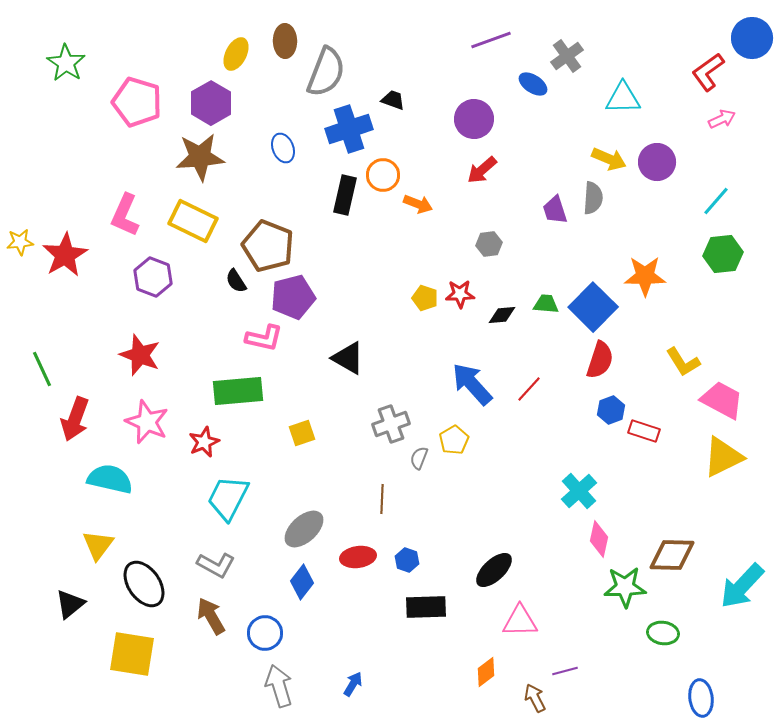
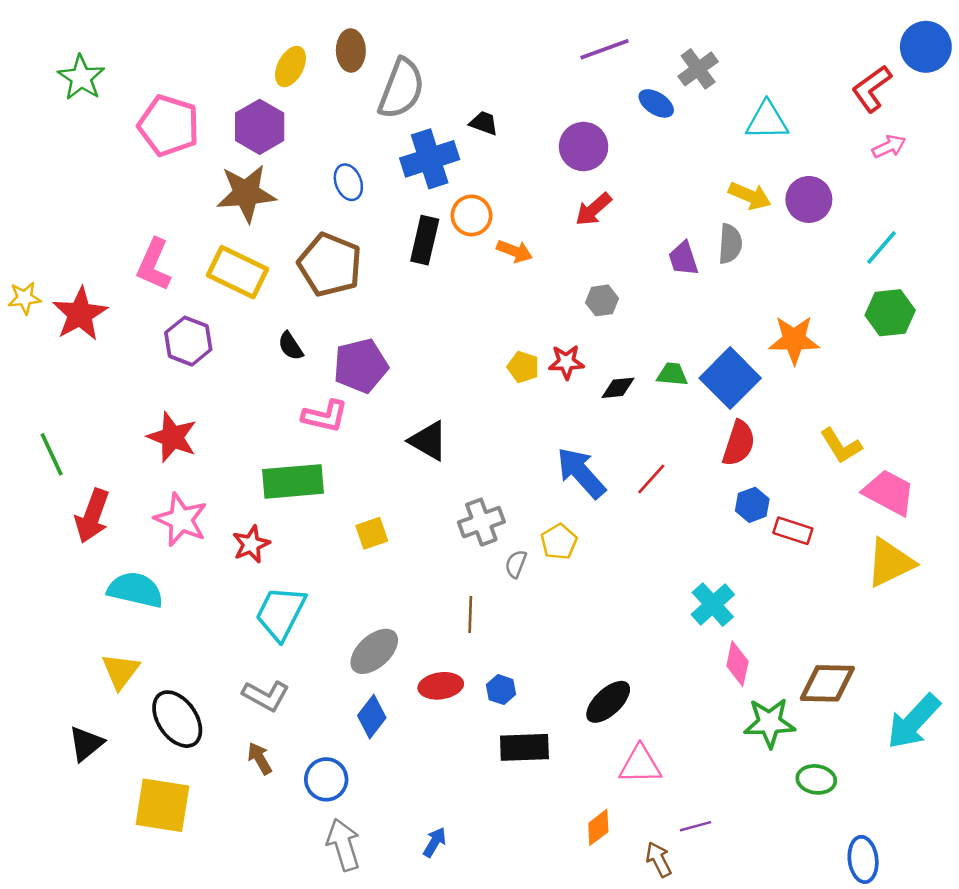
brown pentagon: (268, 246) -> (330, 265), moved
brown arrow: (211, 616) -> (260, 758), size x0.7

